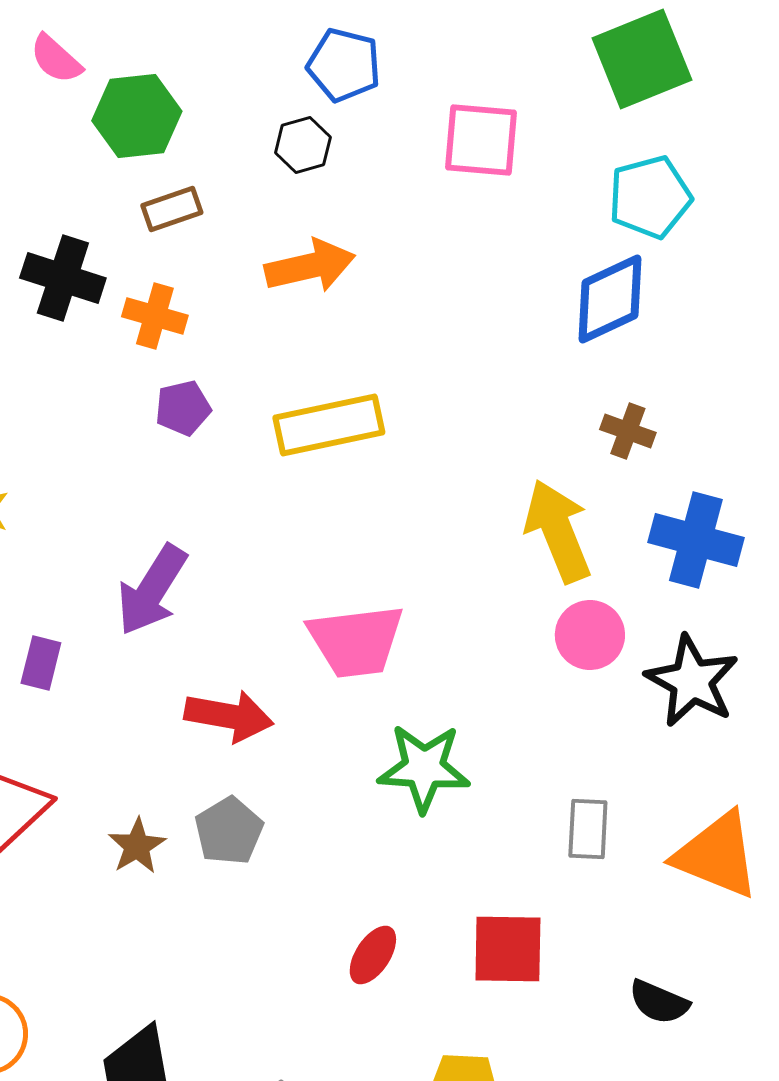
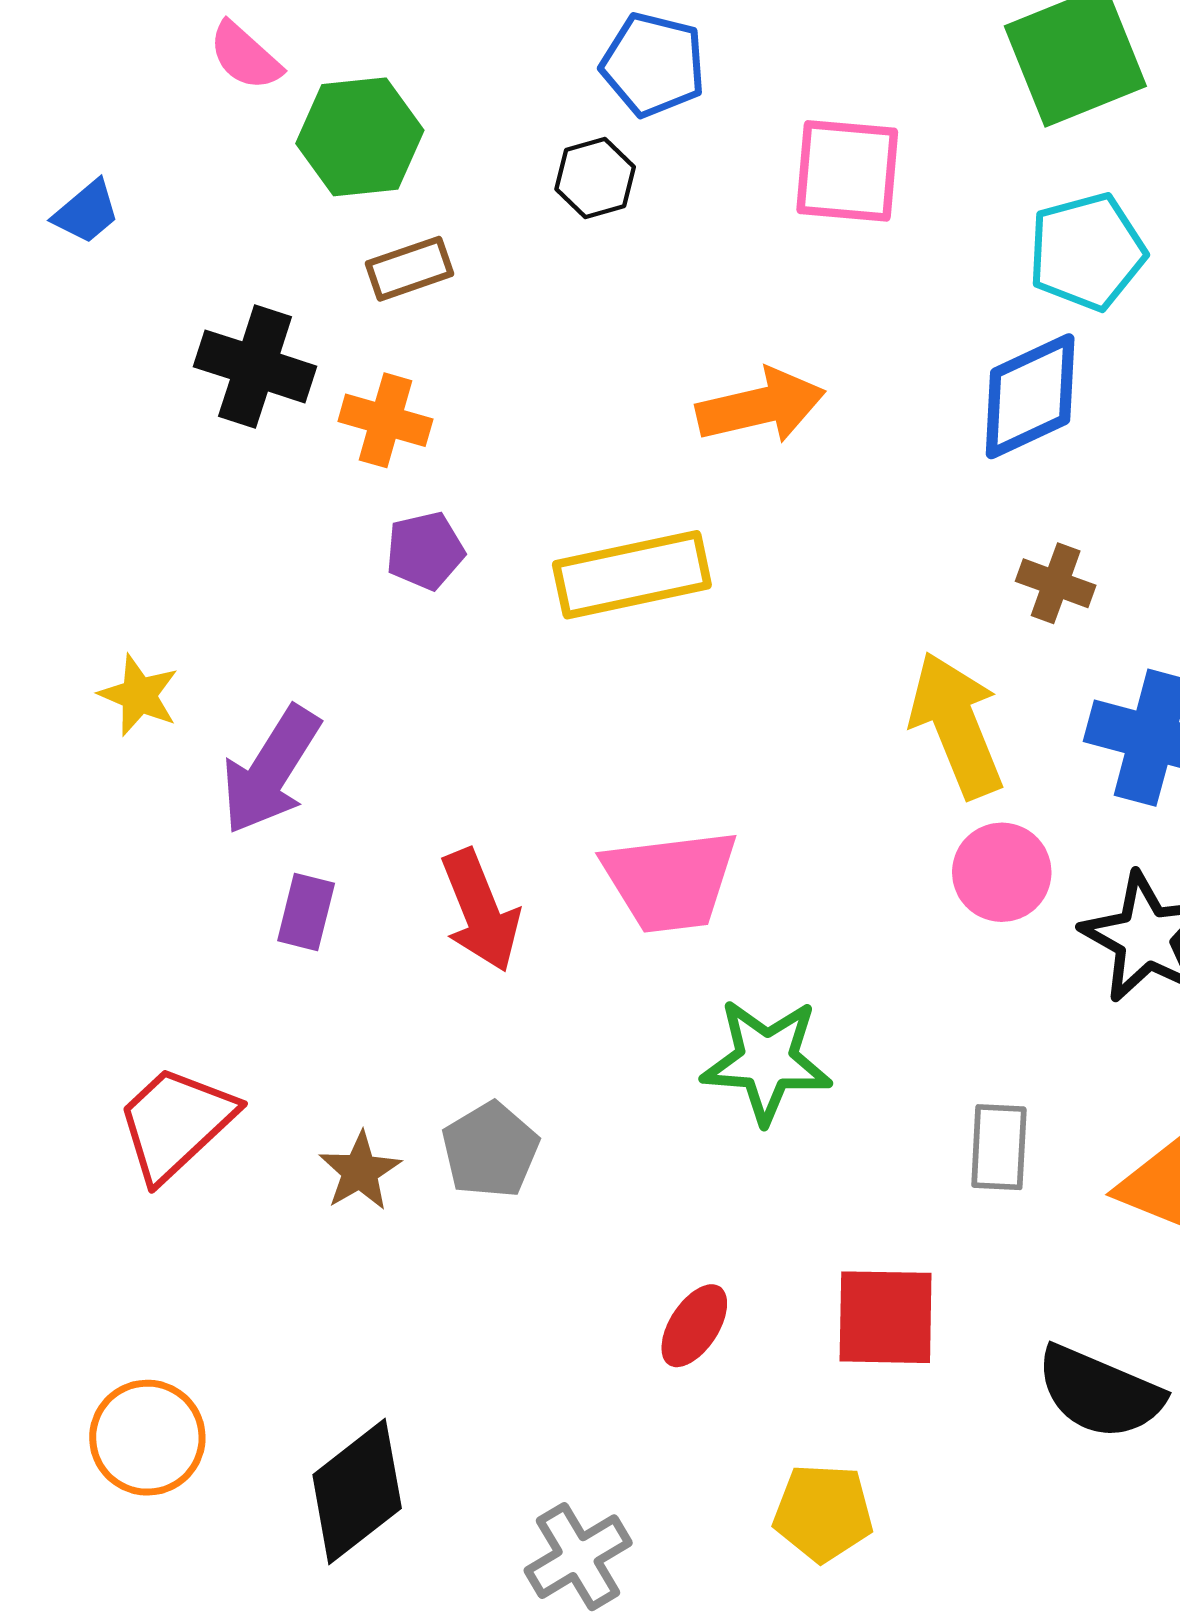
orange arrow: (310, 266) -> (761, 406), moved
purple arrow: (152, 590) -> (271, 770), moved
purple rectangle: (41, 663) -> (306, 912), moved
red arrow: (229, 716) -> (480, 911), moved, turned 58
black semicircle: (659, 1002) -> (1100, 1392), size x1.5

